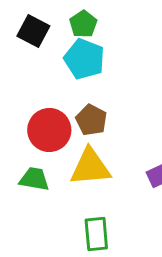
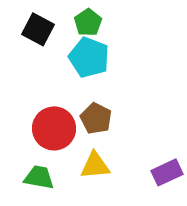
yellow triangle: (90, 167) -> (95, 165), size x0.7

